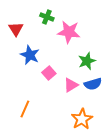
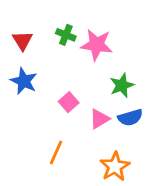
green cross: (47, 17) -> (66, 35), moved
blue star: (30, 55) -> (24, 81), moved
orange line: (25, 109) -> (56, 153), moved

